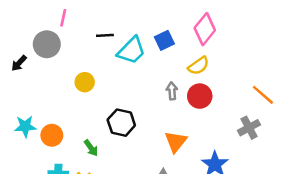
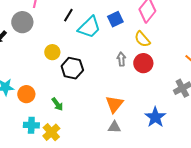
black line: (105, 35) -> (68, 15), turned -56
yellow semicircle: (198, 66) -> (142, 39), turned 84
black hexagon: (121, 123) -> (72, 68), moved
orange triangle: (176, 142) -> (114, 104), moved

